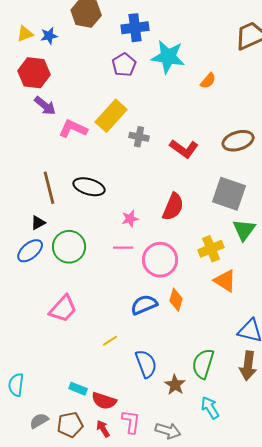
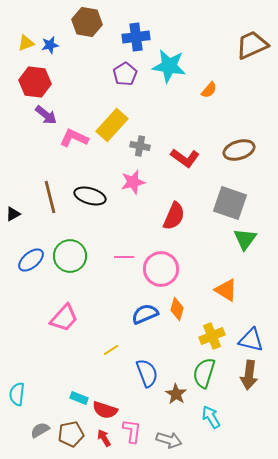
pink star: (130, 219) -> (133, 182), moved, size x1.4
black triangle: (38, 223) -> (13, 214), moved
yellow cross: (211, 249) -> (212, 336), moved

